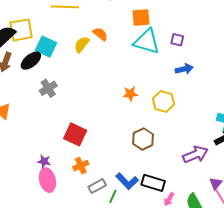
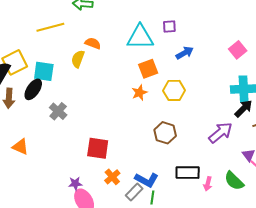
orange square: (141, 18) -> (148, 69), moved
blue L-shape: (127, 181) -> (147, 180), moved

